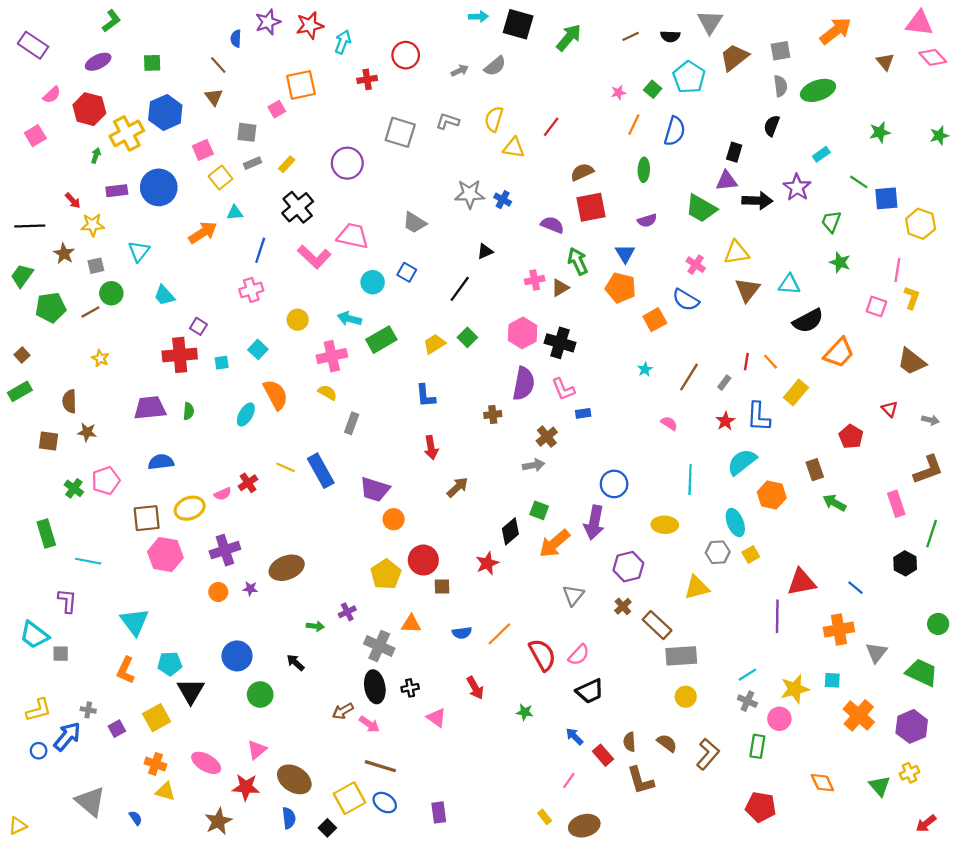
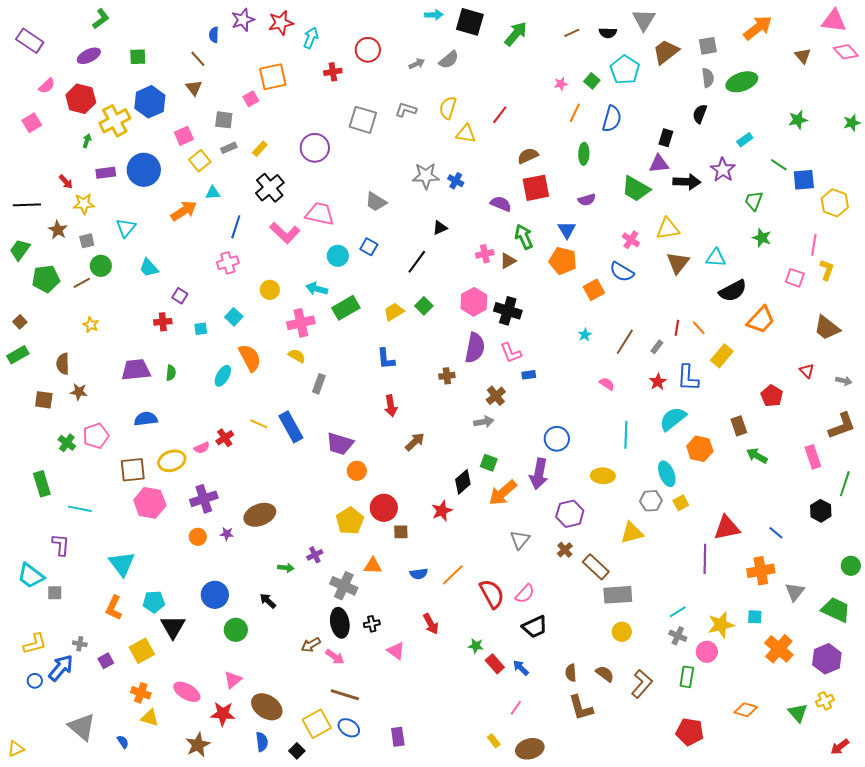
red cross: (180, 355) -> (163, 322), size x0.6
red rectangle: (603, 755) -> (495, 664), moved
orange diamond: (822, 783) -> (746, 710), turned -50

